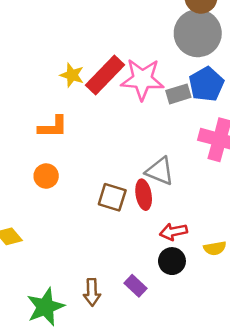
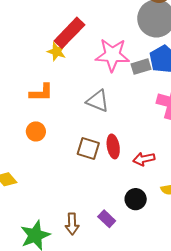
red rectangle: (105, 75) -> (69, 33), moved
gray triangle: (160, 171) -> (98, 101), moved
red arrow: (173, 232) -> (144, 159), moved

